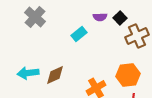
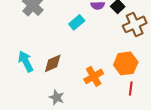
cyan arrow: (28, 73) -> (26, 61), turned 70

